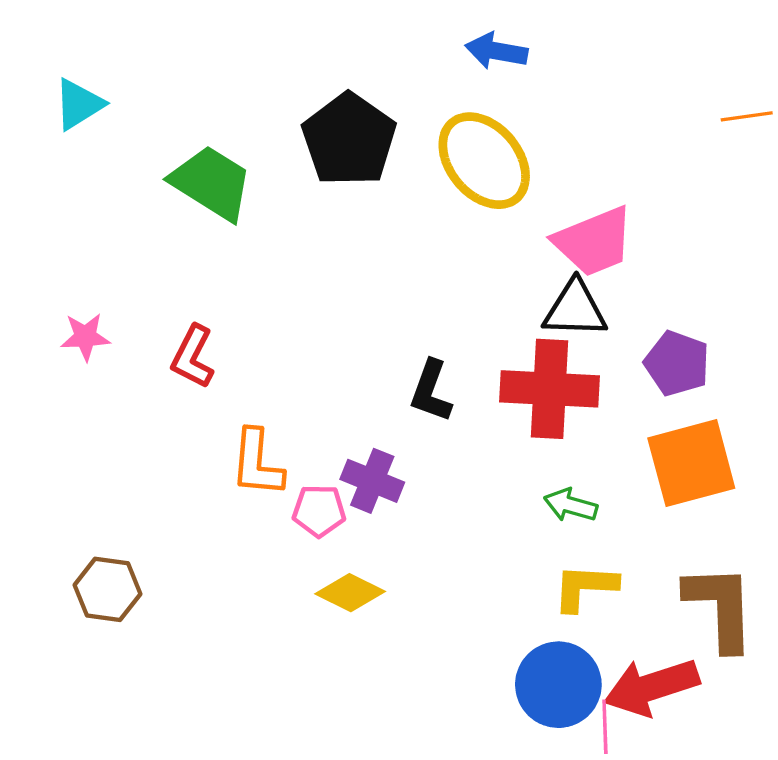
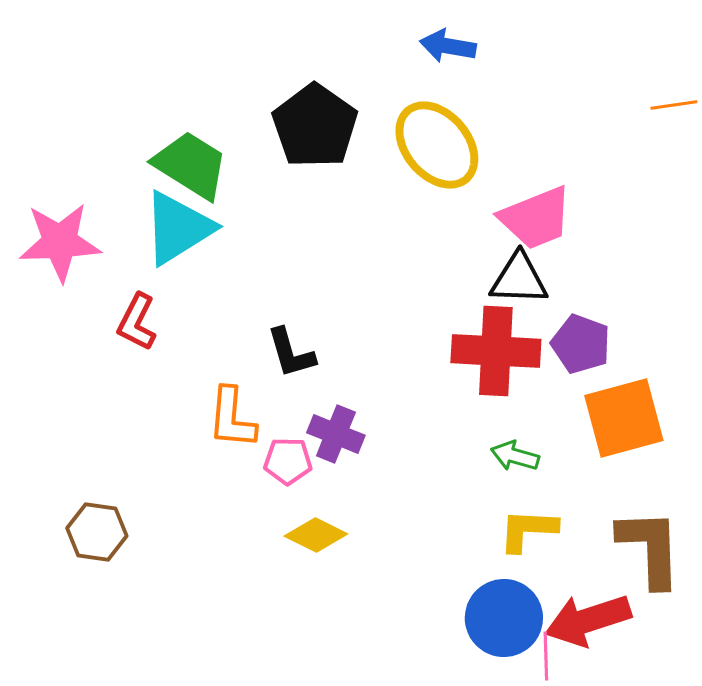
cyan triangle: (79, 104) -> (178, 228), moved, size x1.6
pink star: (85, 337) -> (60, 242), moved, size x1.8
red L-shape: (193, 357) -> (137, 322), moved
purple pentagon: (677, 363) -> (581, 344), moved
black L-shape: (431, 391) -> (291, 353), moved, turned -36

